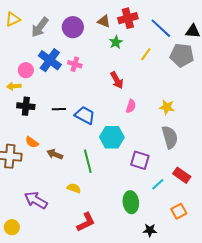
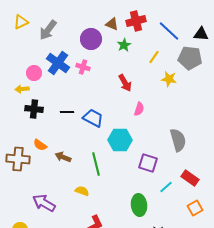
purple circle: (73, 27) -> (91, 39), moved
yellow star: (167, 107) -> (169, 79), moved
orange square: (179, 211) -> (195, 208), moved

